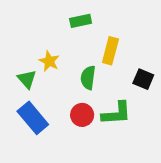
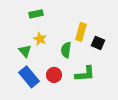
green rectangle: (81, 21) -> (36, 14), moved
black square: (143, 79) -> (98, 43), moved
red circle: (82, 115) -> (54, 75), moved

